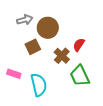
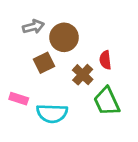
red semicircle: (79, 45) -> (105, 60), turned -40
cyan semicircle: (39, 85) -> (52, 113), turned 105

